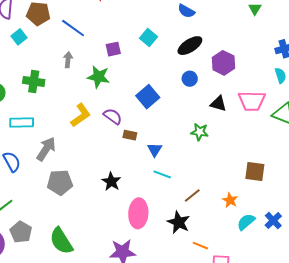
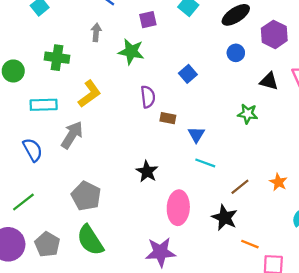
blue square: (148, 97) -> (188, 74), size x0.7
yellow L-shape: (81, 115) -> (89, 94), moved
purple semicircle: (113, 116) -> (148, 97), turned 48
gray pentagon: (60, 183) -> (86, 196), moved, turned 30
orange star: (230, 200) -> (278, 182), moved
gray pentagon: (21, 232) -> (47, 244), moved

